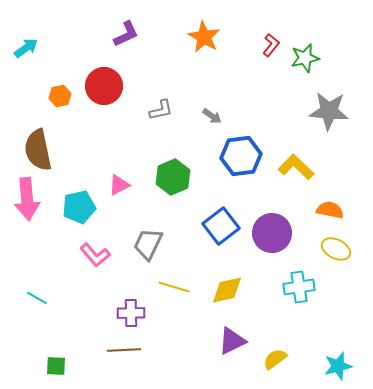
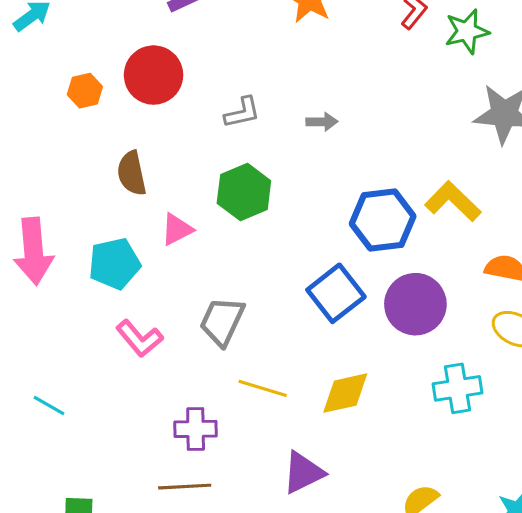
gray arrow: (212, 116) -> (322, 122), turned -36
brown semicircle: (38, 150) -> (132, 173), moved, size x0.7
blue hexagon: (241, 156) -> (383, 220), moved
green hexagon: (173, 177) -> (244, 192), moved
purple triangle: (232, 341) -> (303, 473), moved

